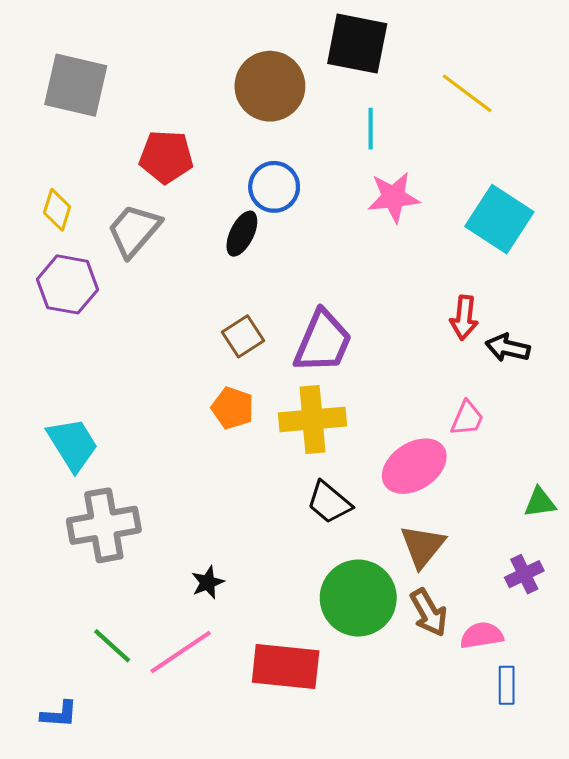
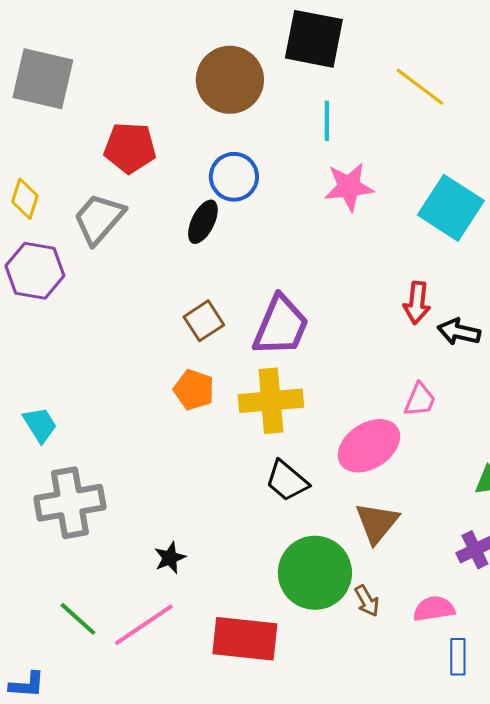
cyan trapezoid: (73, 444) -> (40, 425), size x0.7
brown arrow: (429, 613) -> (367, 601), moved, size x0.7

